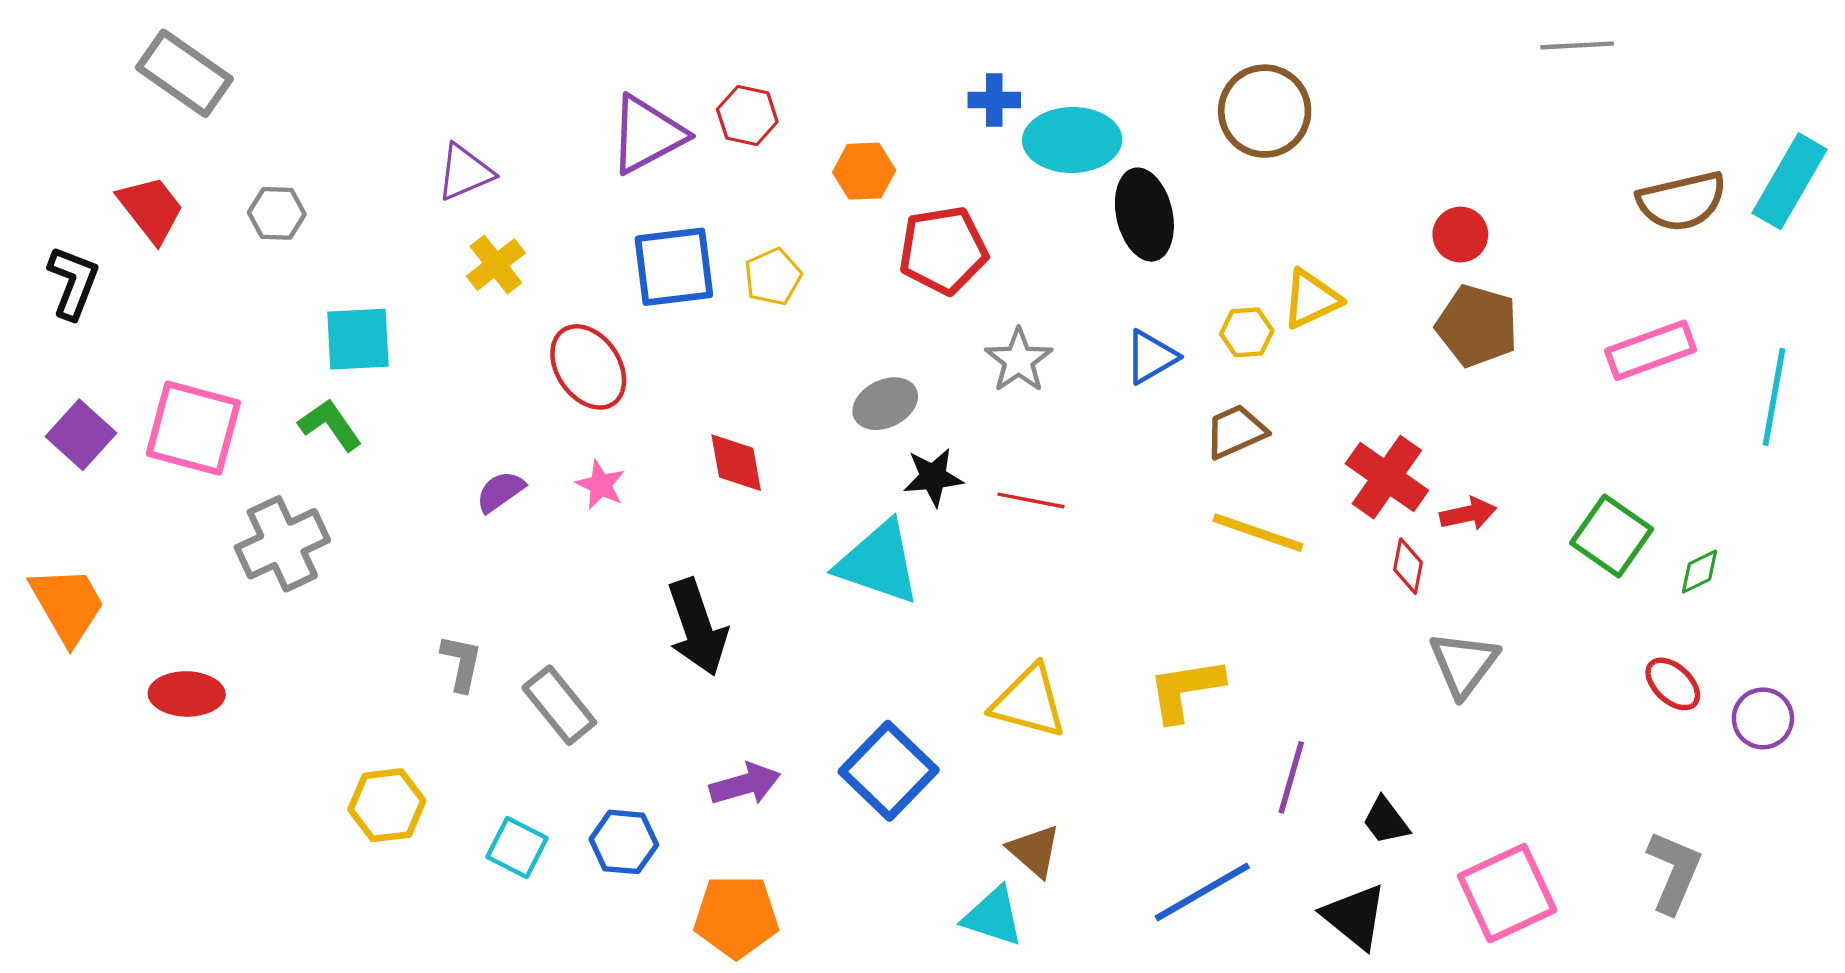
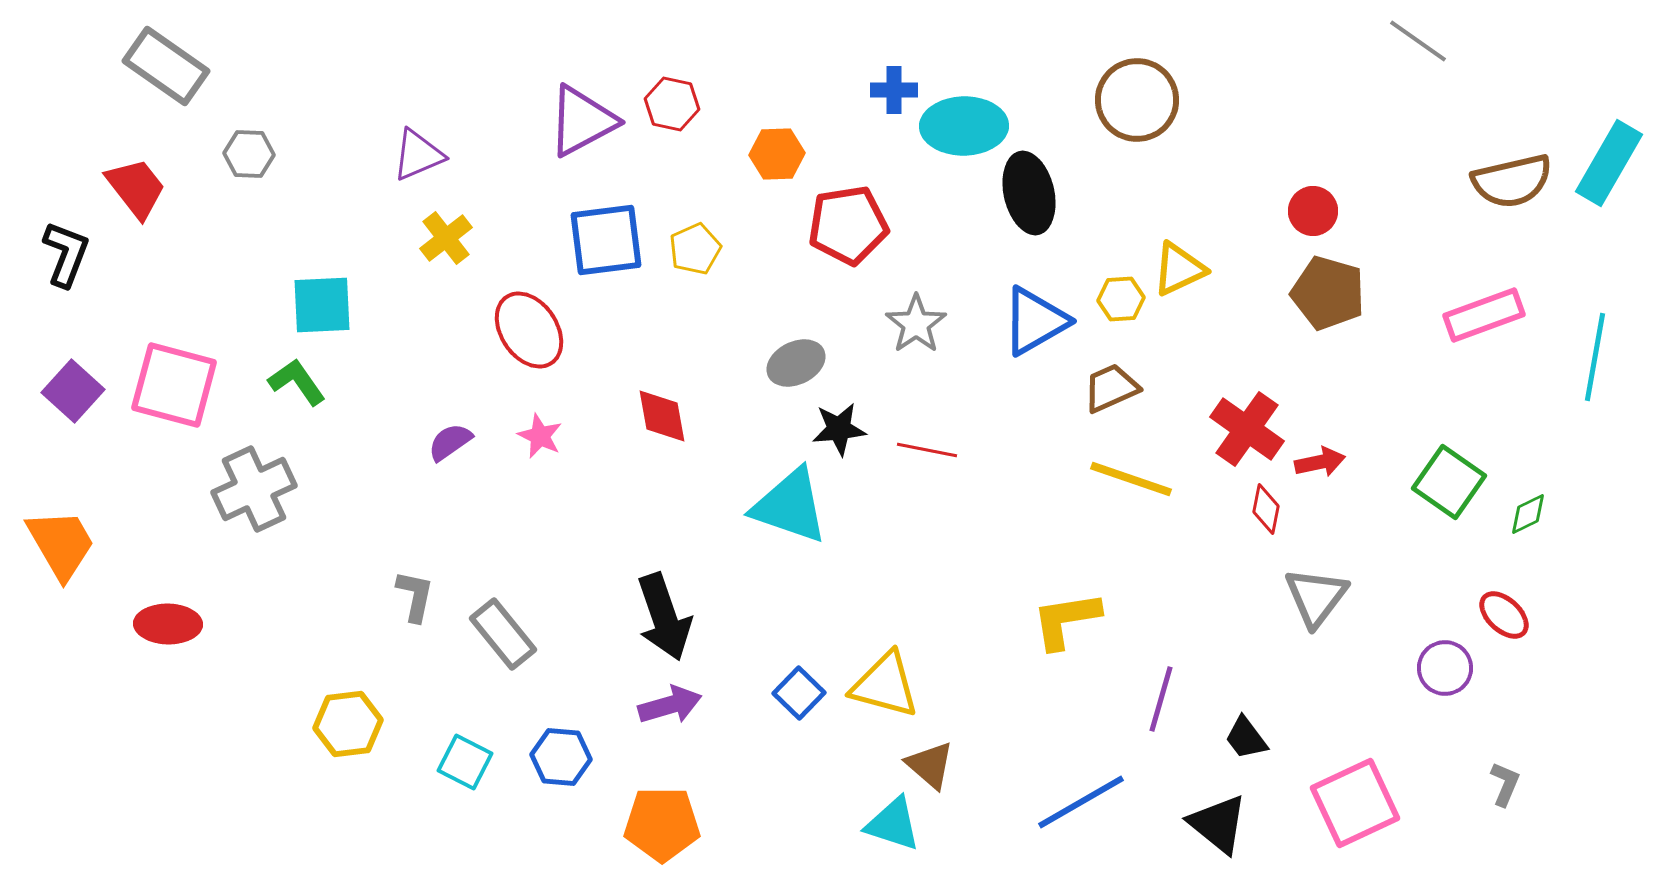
gray line: (1577, 45) -> (1418, 41), turned 38
gray hexagon: (277, 213) -> (249, 154), moved
blue triangle: (1151, 357) -> (1035, 321), size x1.4
black arrow: (697, 627) -> (664, 617), moved
yellow triangle: (1029, 702) -> (885, 685), moved
purple circle: (1763, 718) -> (1445, 668), moved
blue square: (889, 771) -> (799, 693), size x0.6
gray L-shape: (1674, 872) -> (1505, 784), size x0.6

